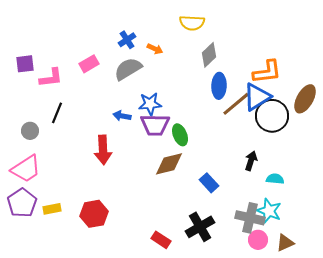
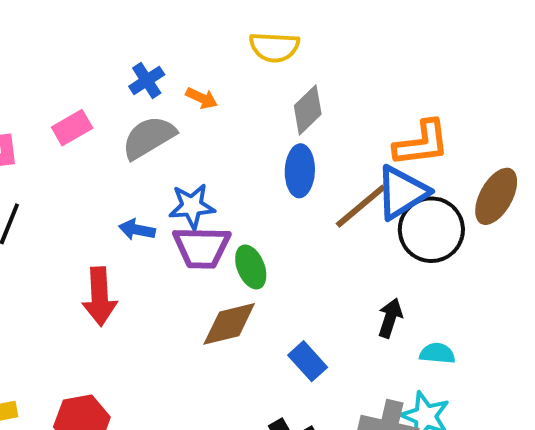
blue ellipse: (219, 86) -> (300, 171), moved

